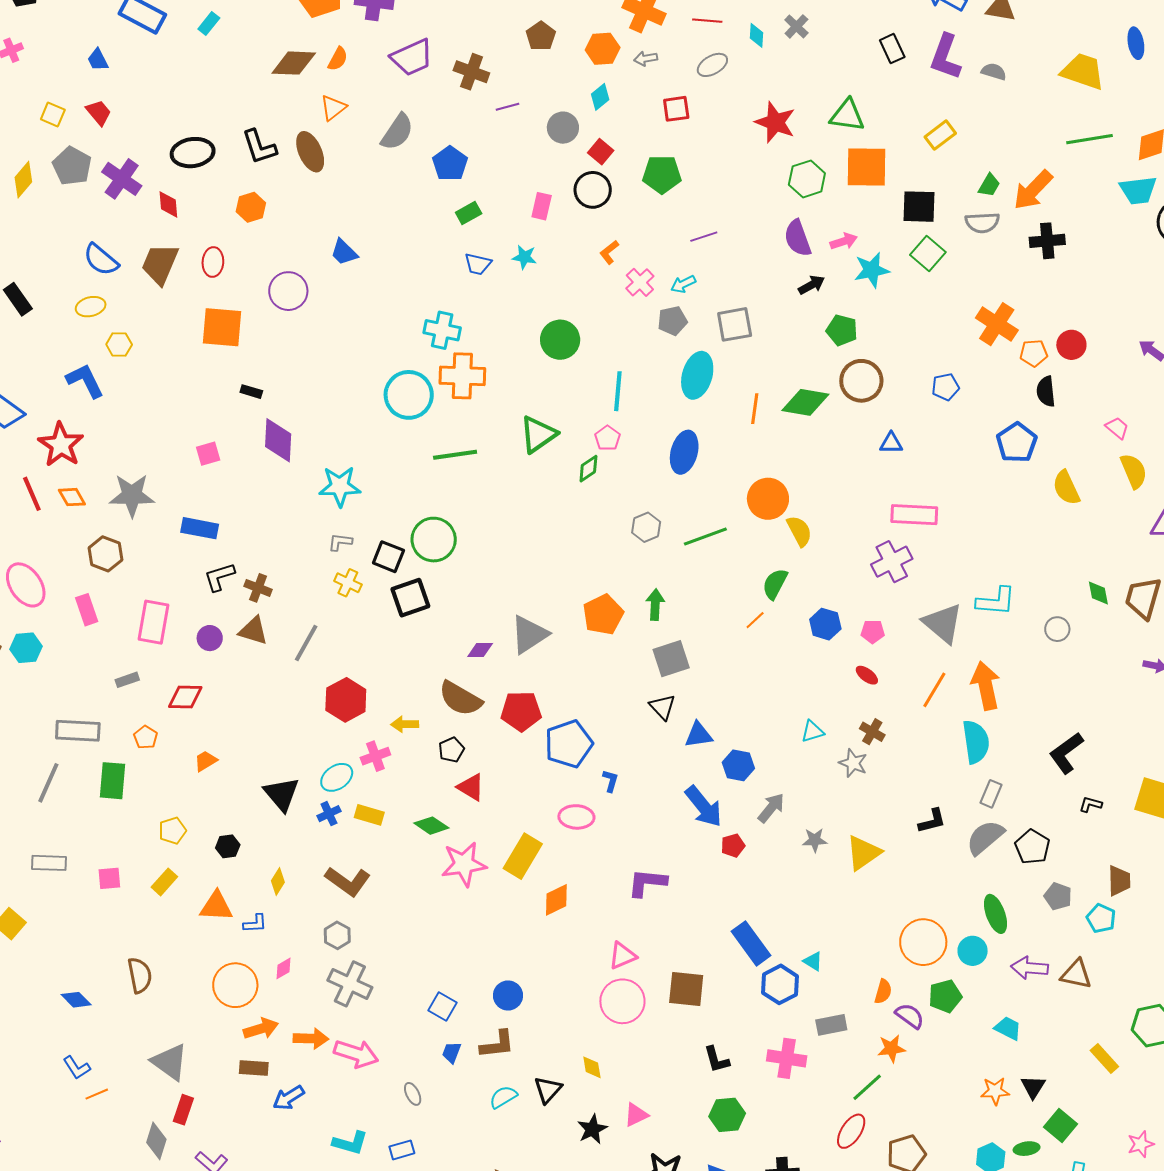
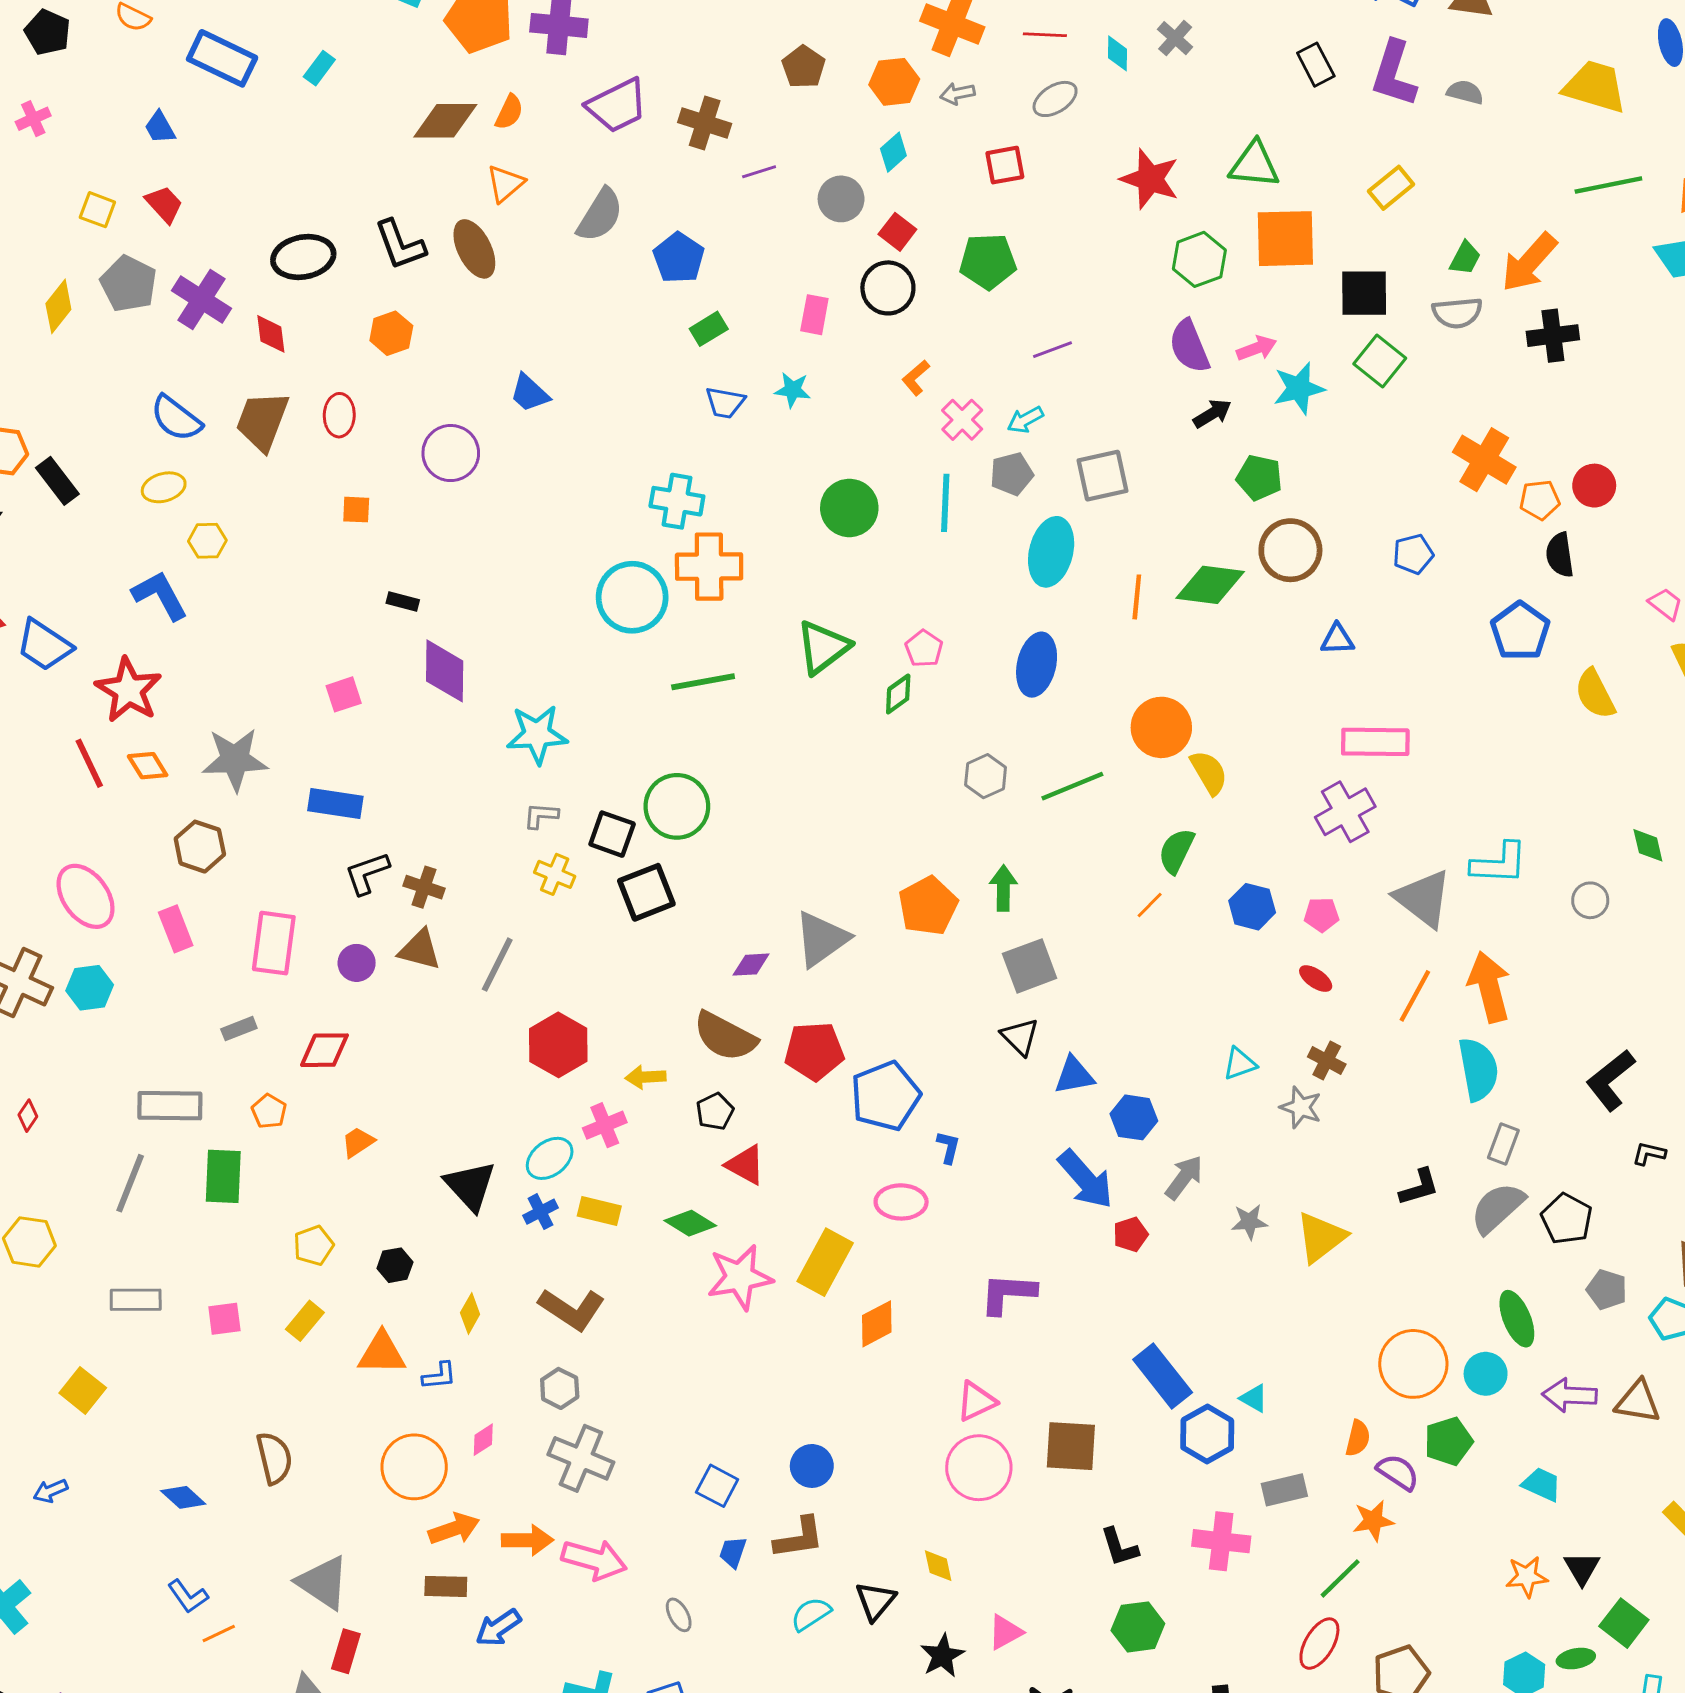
orange square: (222, 327) -> (356, 510), size x0.5
cyan line: (618, 391) -> (945, 503), moved

